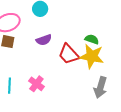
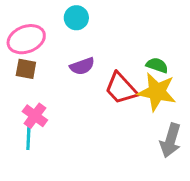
pink cross: (36, 84) -> (35, 116), moved

